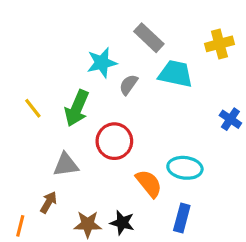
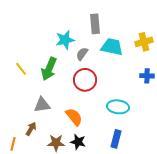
gray rectangle: (149, 38) -> (95, 24), turned 42
yellow cross: (219, 44) -> (144, 42), moved
blue cross: (230, 119) -> (147, 76), turned -32
red circle: (114, 141) -> (85, 80), moved
orange semicircle: (149, 184) -> (74, 117), moved

